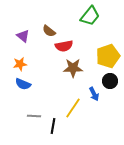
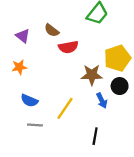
brown star: (73, 68) -> (92, 75), moved
blue semicircle: (23, 84) -> (29, 101), moved
yellow line: (73, 108) -> (65, 108), moved
black line: (53, 126) -> (95, 136), moved

